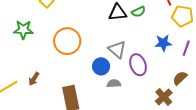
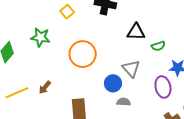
green semicircle: (138, 12) -> (158, 46), moved
purple ellipse: (138, 65) -> (163, 87), moved

